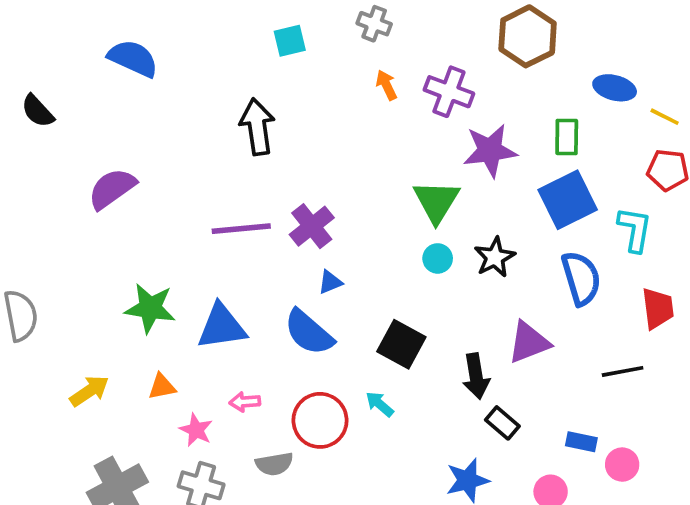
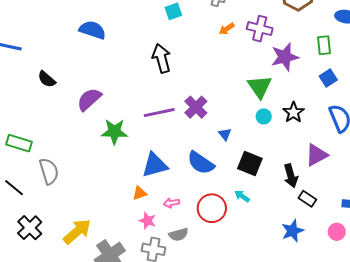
orange arrow: (387, 85) -> (227, 29), turned -91
black semicircle: (38, 111) -> (47, 79), moved
blue square: (568, 200) -> (328, 78), size x0.6
blue triangle: (330, 282) -> (225, 134), moved, turned -40
green star: (150, 308) -> (114, 132), moved
orange triangle: (162, 387) -> (140, 193), moved
yellow arrow: (89, 391) -> (77, 231), moved, size x1.4
gray semicircle: (274, 464) -> (179, 235), moved

